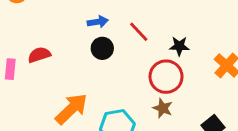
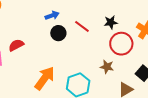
red line: (139, 32) -> (82, 26), moved
red circle: (166, 77) -> (121, 44), moved

